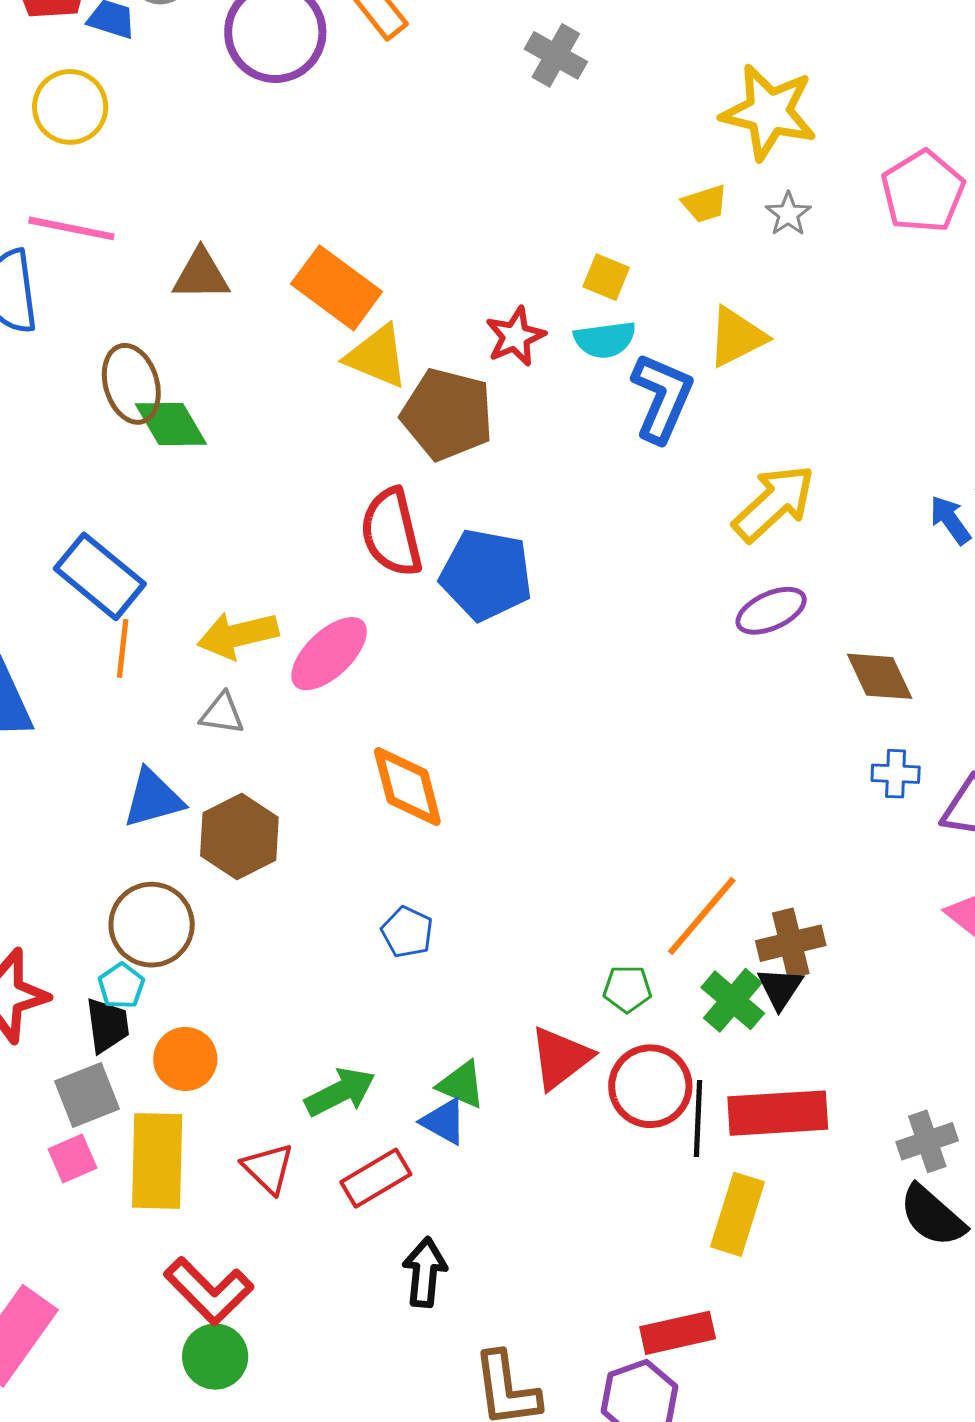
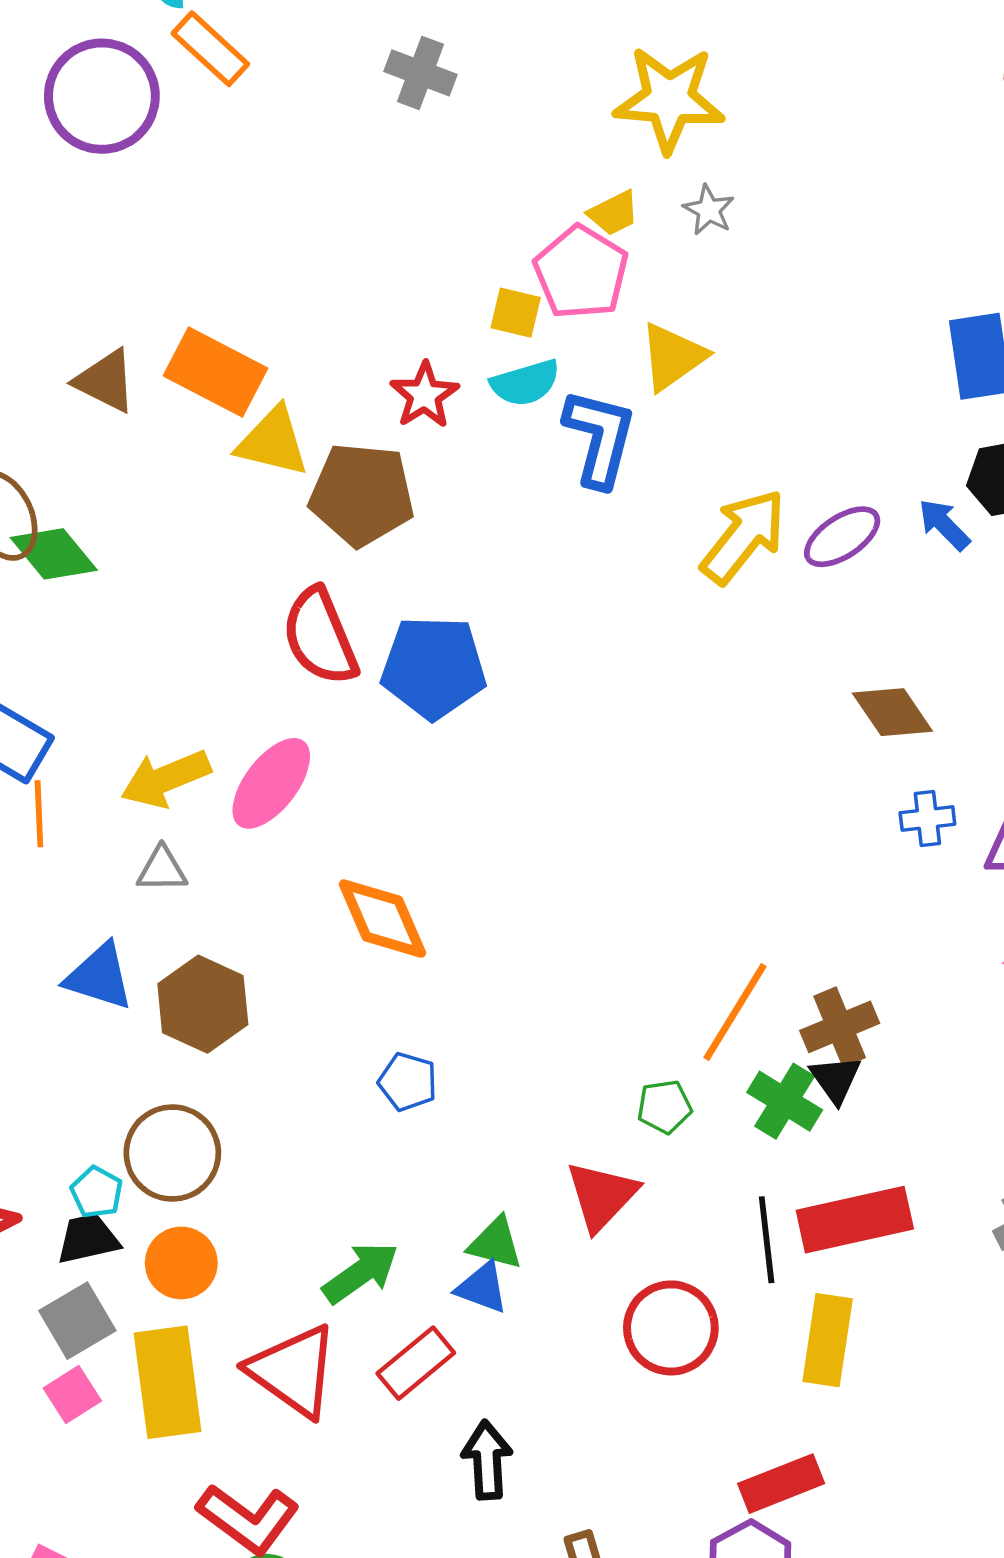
pink pentagon: (923, 191) -> (581, 272), moved
brown triangle: (201, 275) -> (105, 381), moved, turned 36
purple ellipse: (771, 611) -> (842, 537), moved
blue triangle: (153, 798) -> (99, 977), turned 42
brown circle: (152, 925) -> (172, 1153), moved
black trapezoid: (107, 1025) -> (88, 1239), turned -86
red circle: (650, 1086) -> (671, 1328), moved
red triangle: (268, 1168) -> (293, 1371), size x1.6

